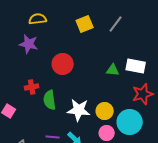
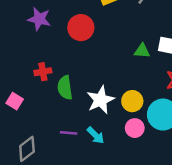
red circle: (63, 64) -> (81, 28), moved
white star: (79, 110) -> (100, 100), turned -30

